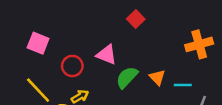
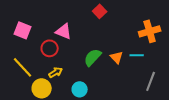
pink triangle: (107, 55) -> (64, 31), moved
cyan line: (183, 85) -> (137, 55), moved

